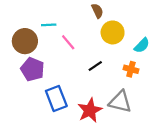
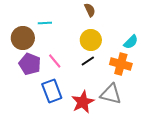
yellow circle: (113, 32) -> (91, 40), moved
pink line: (68, 42) -> (55, 61), moved
orange cross: (131, 69) -> (121, 64), size x1.5

